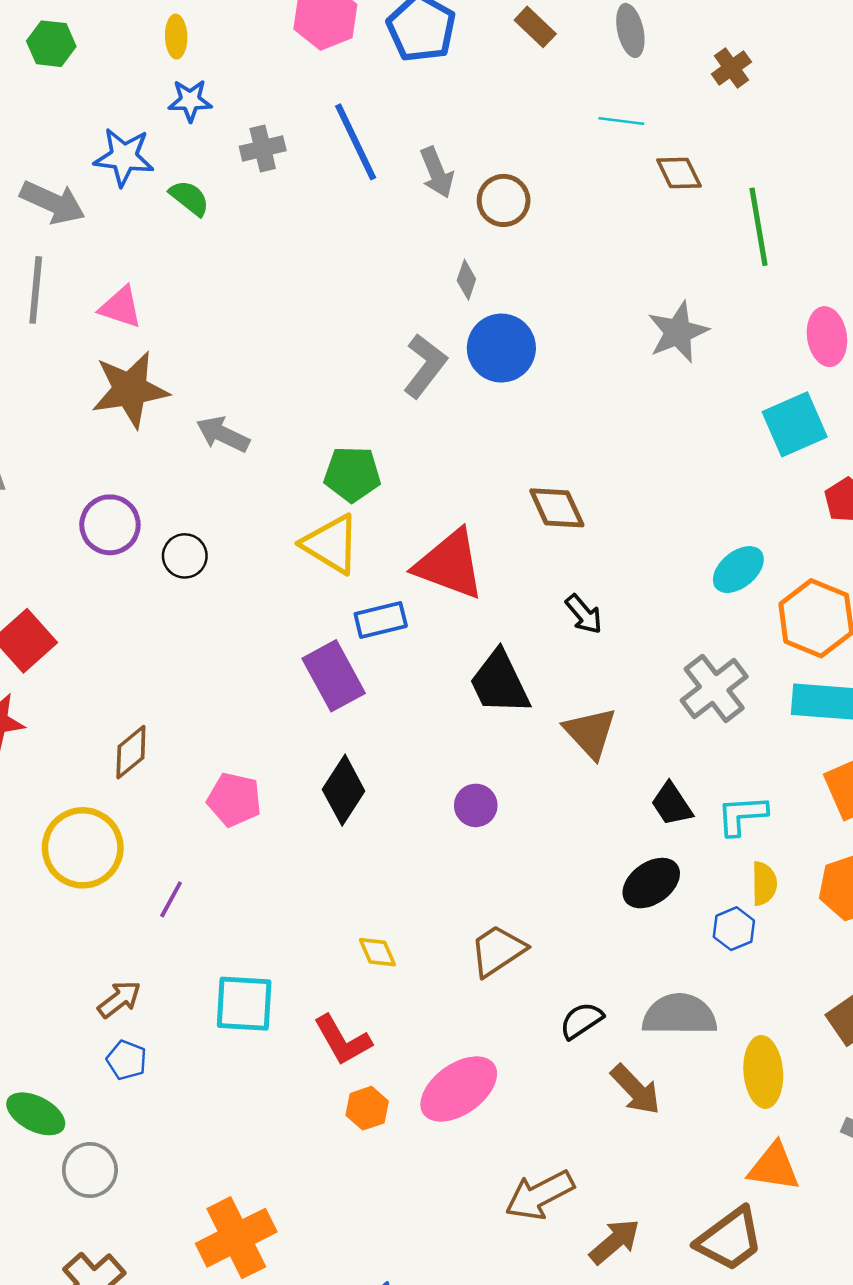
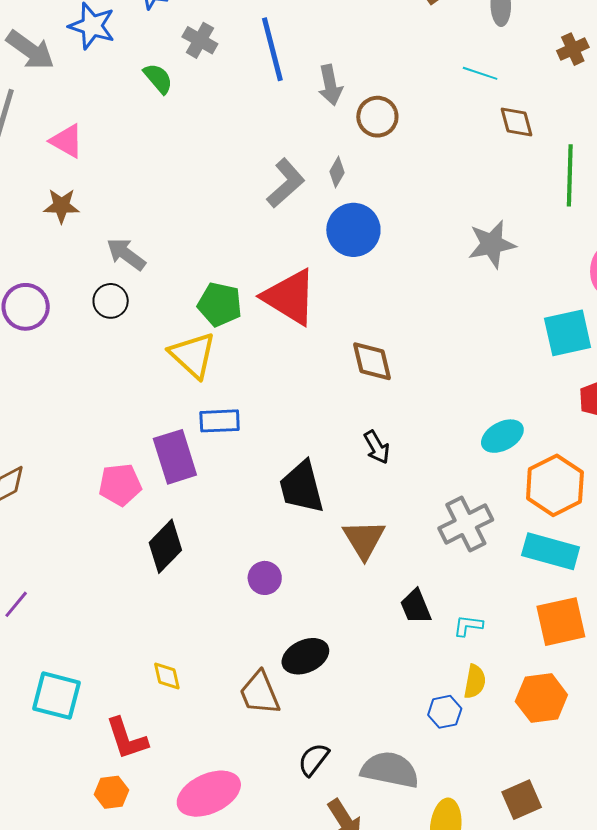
gray cross: (263, 148) -> (200, 40), turned 32
green semicircle: (189, 198) -> (158, 78), moved
gray L-shape: (425, 366) -> (286, 183), moved
brown star: (130, 390) -> (61, 206), size x0.6
black circle: (185, 556) -> (111, 301), moved
red triangle: (450, 565) -> (290, 297), moved
pink pentagon: (234, 800) -> (120, 485), moved, turned -30
cyan L-shape: (742, 815) -> (468, 626), size x0.7
black ellipse: (651, 883) -> (305, 656), moved
brown trapezoid: (498, 951) -> (260, 693), turned -90
black semicircle: (581, 1021) -> (314, 759), turned -30
orange hexagon: (367, 1108) -> (111, 792), moved

